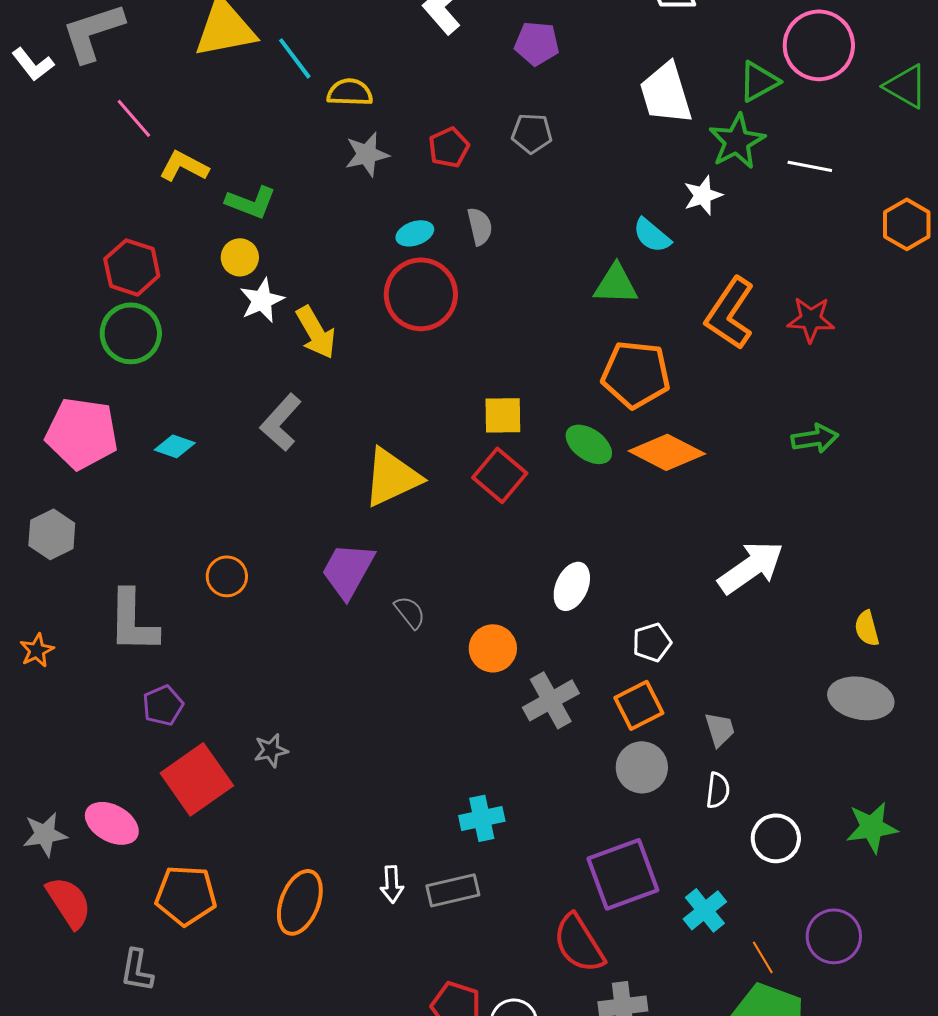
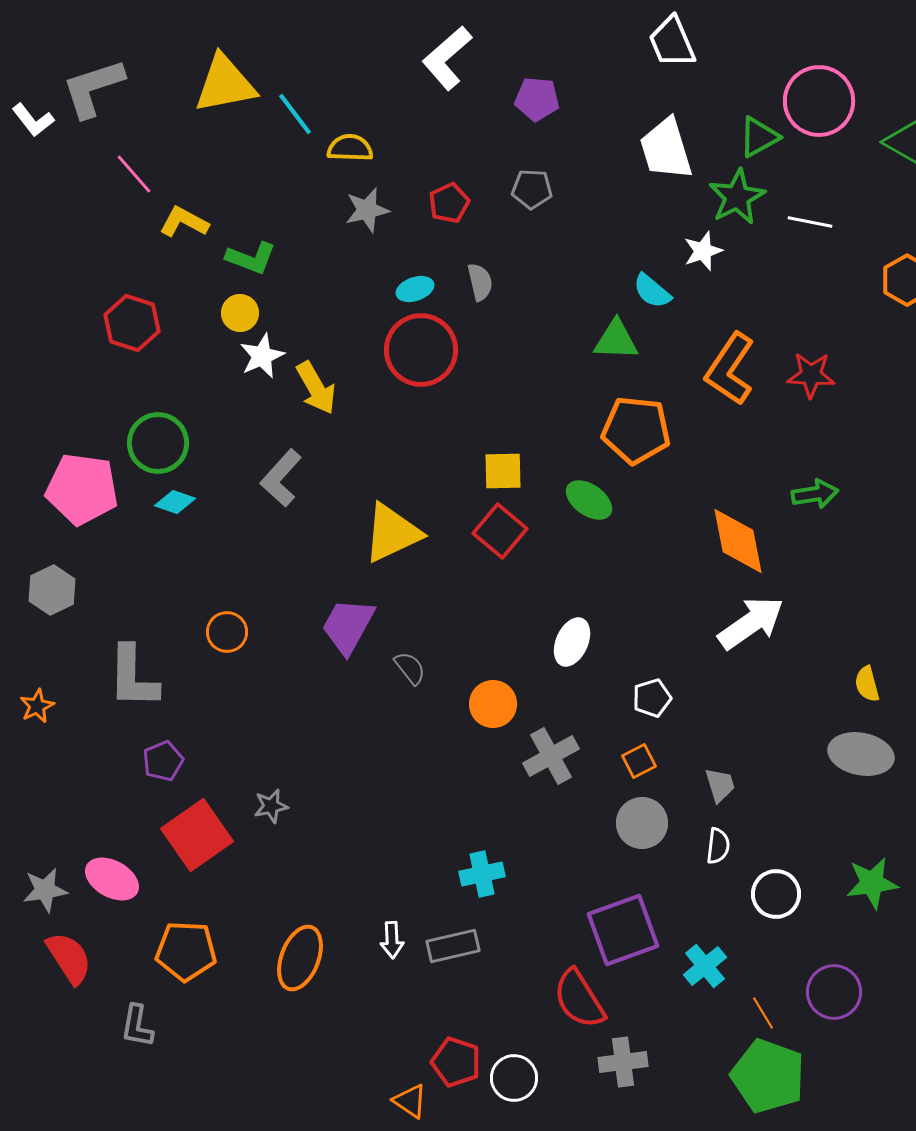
green circle: (131, 333) -> (158, 443), moved
orange diamond: (667, 452) -> (738, 541), moved, turned 52
orange square: (639, 705) -> (639, 761), size x0.7

